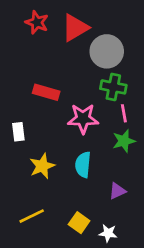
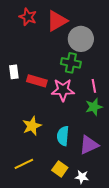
green cross: (113, 87) -> (71, 63), moved
red rectangle: (46, 92) -> (37, 81), moved
white rectangle: (18, 132) -> (14, 72), moved
cyan semicircle: (83, 165) -> (63, 136), moved
purple triangle: (117, 191) -> (89, 145), size x1.5

